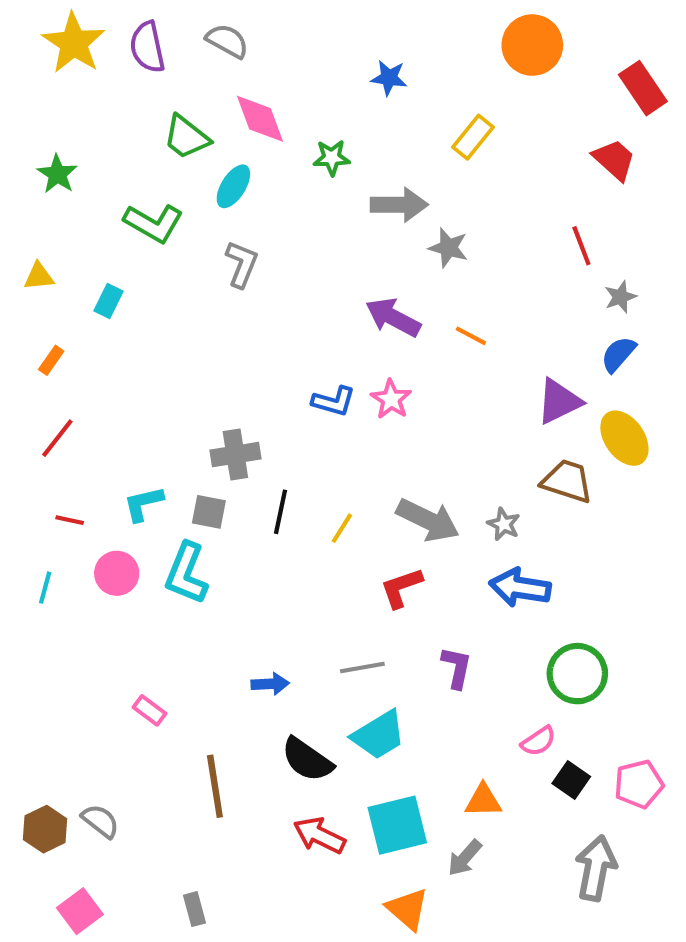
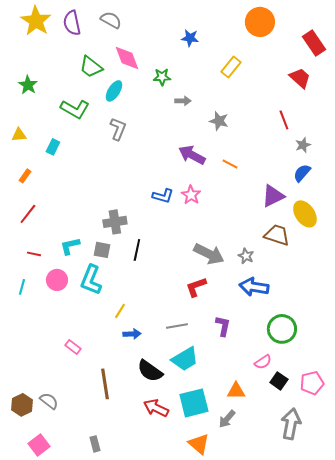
gray arrow: (399, 205) -> (183, 101), moved, size x0.6
yellow line: (342, 528) -> (120, 311), moved

